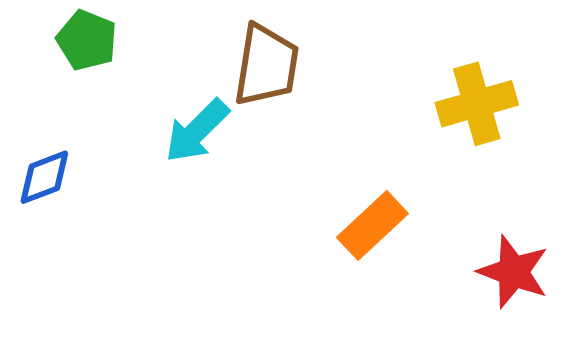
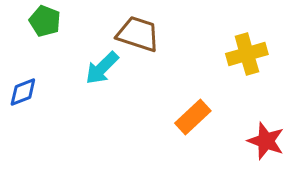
brown trapezoid: (266, 65) -> (138, 34), turned -81

